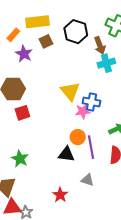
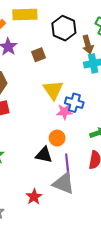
brown square: (46, 41) -> (39, 55), moved
purple line: (91, 147) -> (67, 166), moved
gray triangle: (87, 180) -> (64, 183), size x1.6

